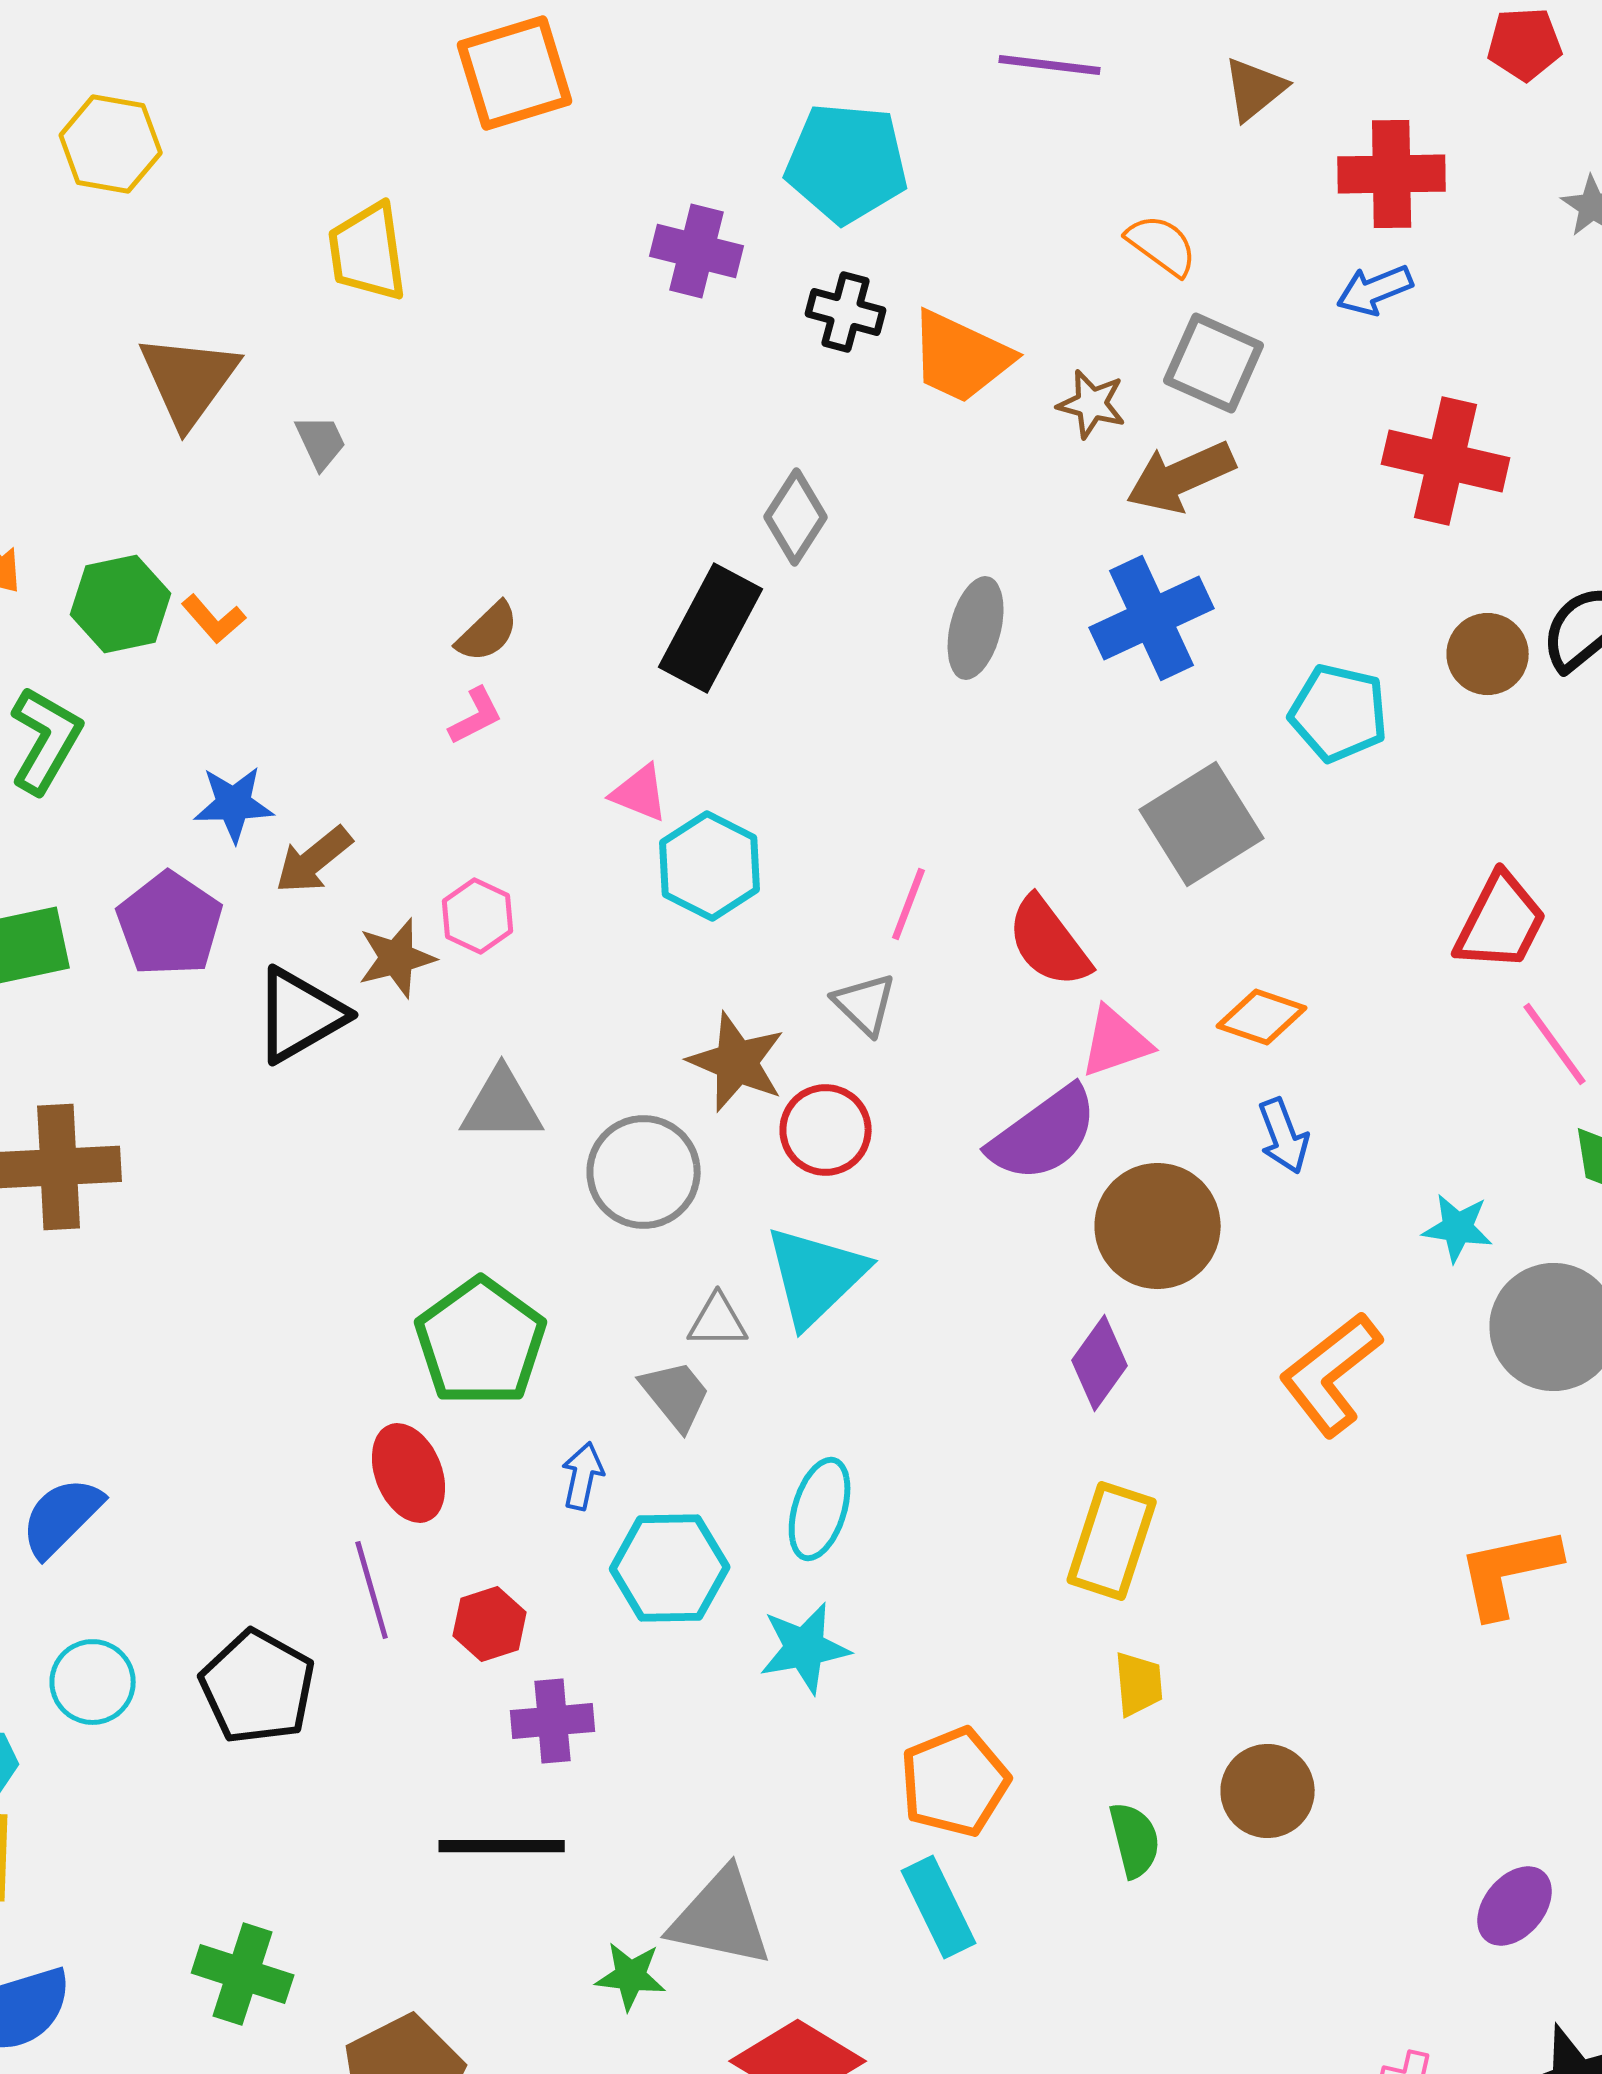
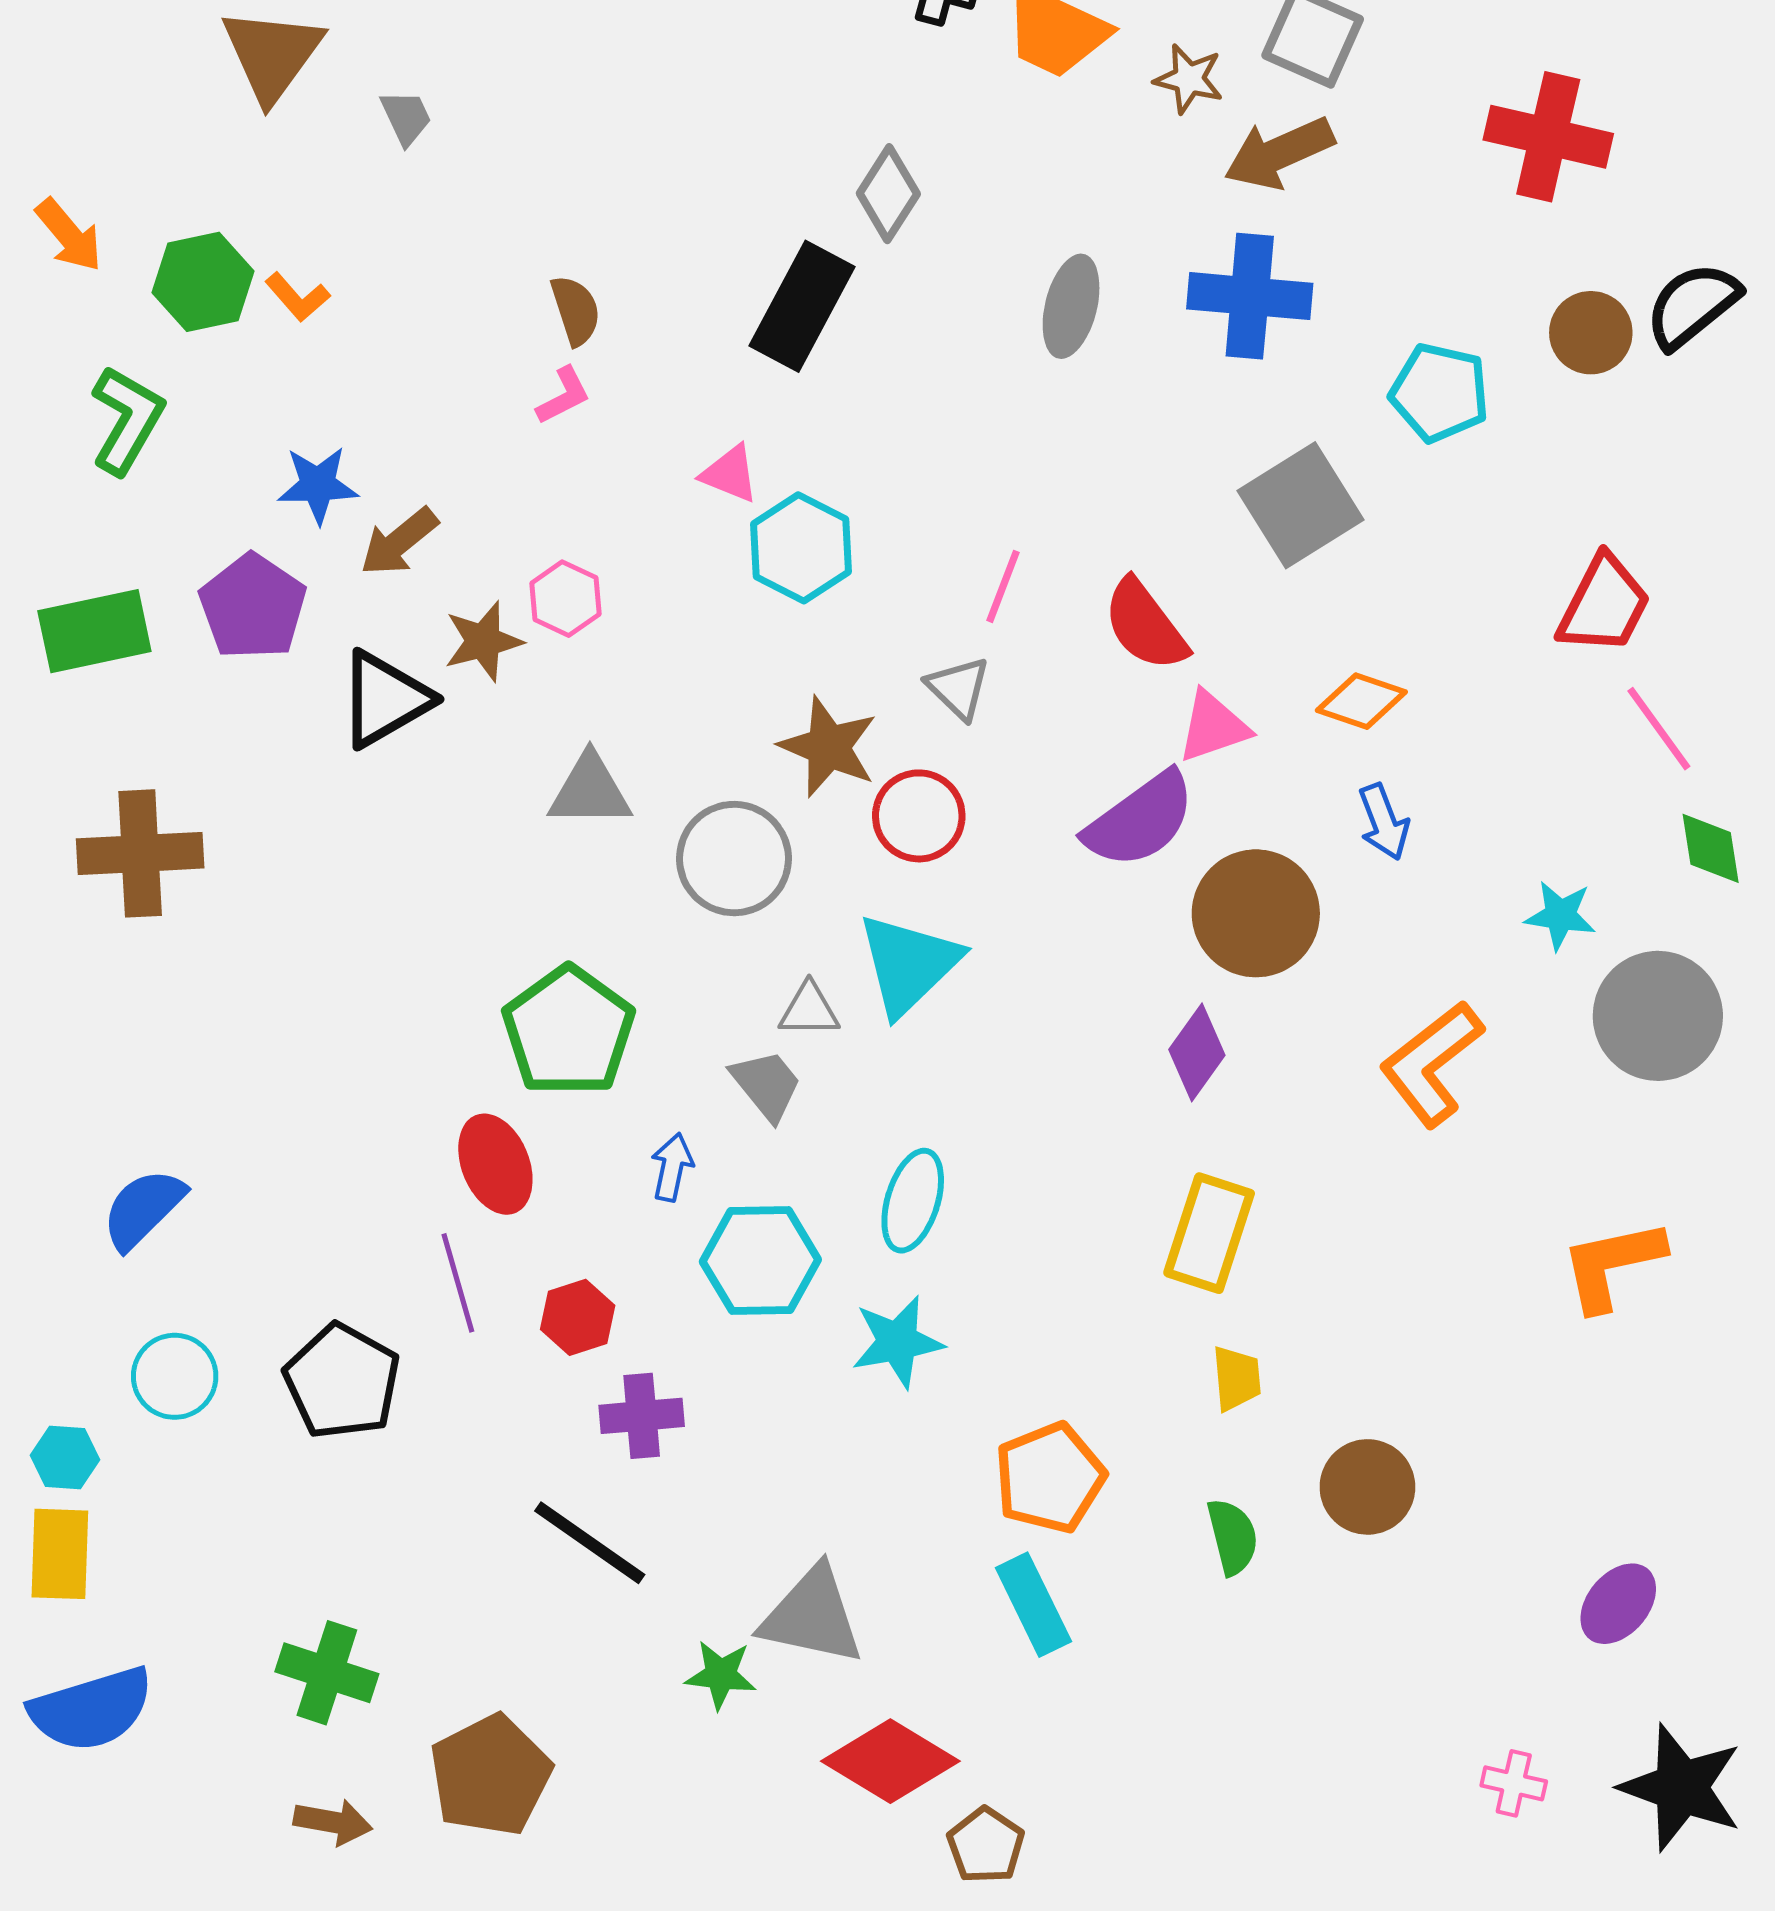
blue cross: (1152, 618) -> (1250, 296), turned 30
brown semicircle: (488, 632) -> (576, 310), turned -64
black line: (502, 1846) -> (590, 1543), turned 35

